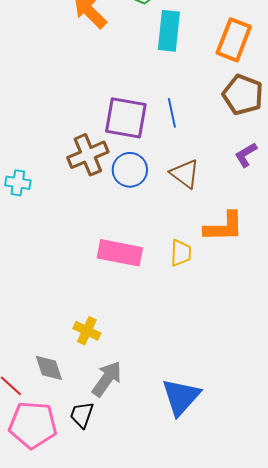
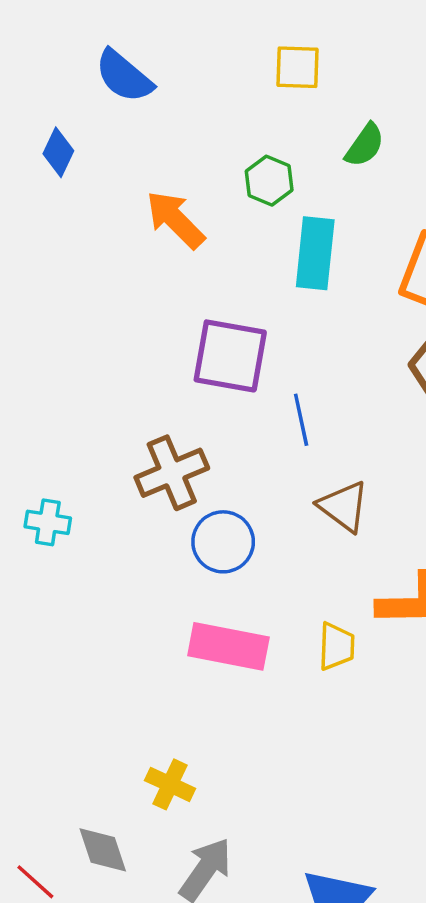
blue line: (172, 113) -> (301, 420), moved
purple square: (126, 118) -> (230, 356), moved
blue circle: (130, 170) -> (223, 542), moved

